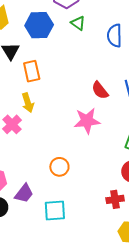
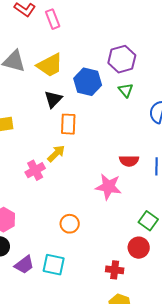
red semicircle: (100, 90) -> (129, 161), turned -66
yellow arrow: (28, 103) -> (56, 154), turned -132
purple trapezoid: (24, 194) -> (24, 265), moved

